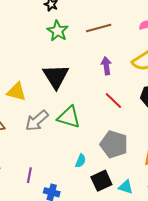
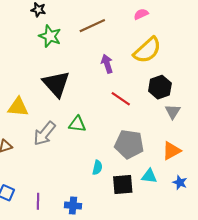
green triangle: (69, 117) -> (77, 124), size x0.7
purple line: (29, 175) -> (38, 201), moved
black square: (101, 181) -> (123, 184), turned 30
cyan triangle: (126, 187) -> (149, 176), moved

